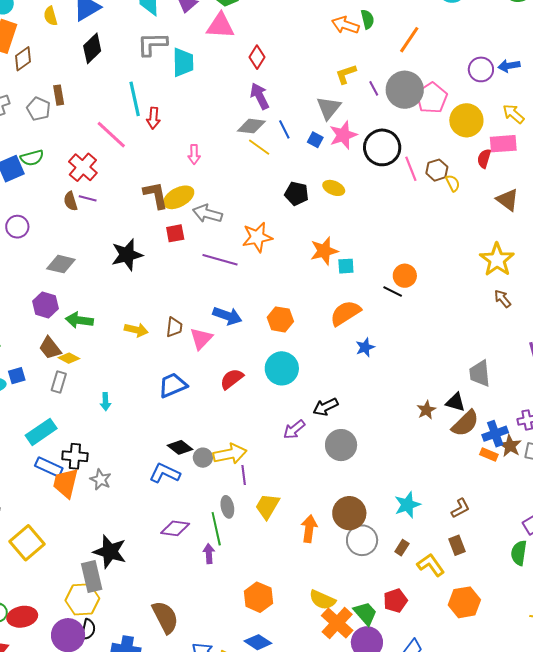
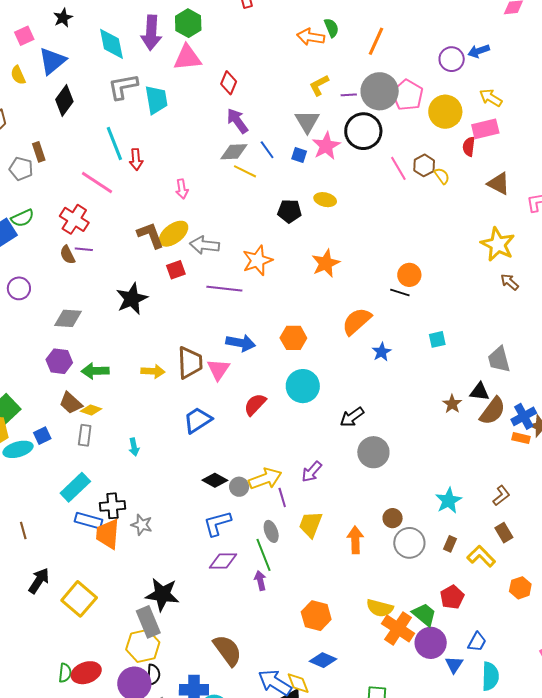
purple line: (374, 88) -> (349, 95), turned -56
black circle: (382, 147) -> (363, 131), moved
cyan square: (346, 266) -> (437, 339), moved
brown trapezoid: (174, 327) -> (190, 363), size x1.6
purple arrow: (294, 430) -> (312, 472), moved
blue L-shape: (165, 473) -> (217, 523), moved, turned -32
brown circle: (349, 513) -> (393, 518), size x0.6
orange hexagon: (464, 602) -> (520, 588), size x0.7

